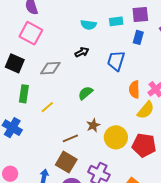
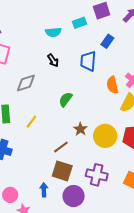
blue rectangle: (138, 37) -> (107, 41), moved, turned 32
black arrow: (82, 52) -> (53, 60), turned 96

